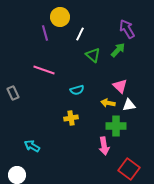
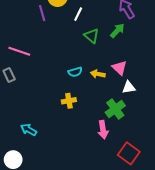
pink line: (44, 70) -> (19, 51), moved
yellow arrow: (108, 103) -> (98, 74), moved
green cross: (116, 126) -> (115, 109), turned -36

